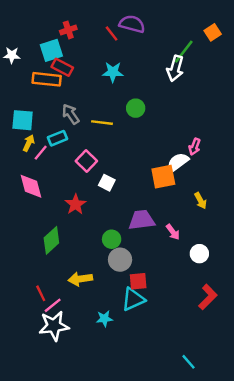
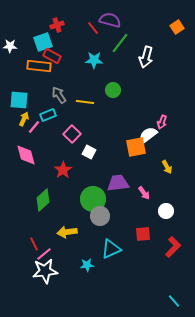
green line: (184, 52) -> (120, 43), moved
green circle: (112, 239) -> (93, 199), size x1.6
red square: (138, 281) -> (143, 234), moved
cyan line: (189, 362) -> (174, 301), moved

